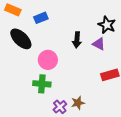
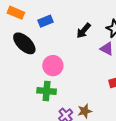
black arrow: (77, 40) -> (84, 31), moved, turned 35

